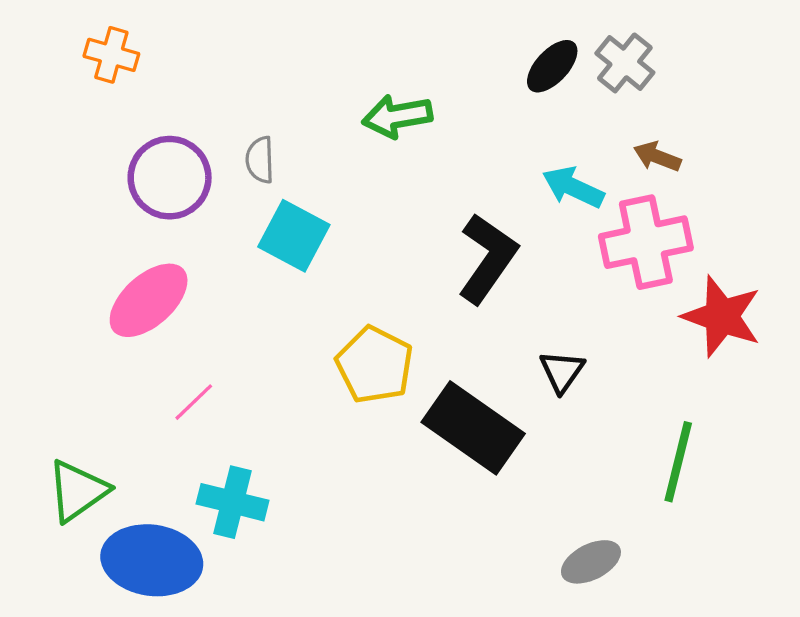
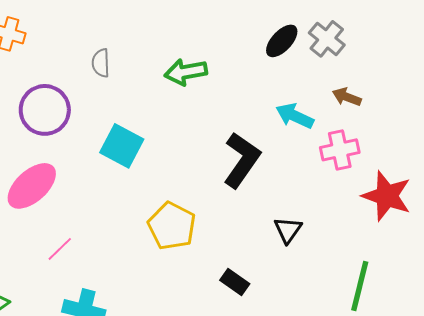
gray semicircle: (260, 160) -> (101, 63), moved
pink cross: (646, 242) -> (340, 150), size x0.7
black rectangle: (473, 428) -> (235, 282), moved, size x0.5

